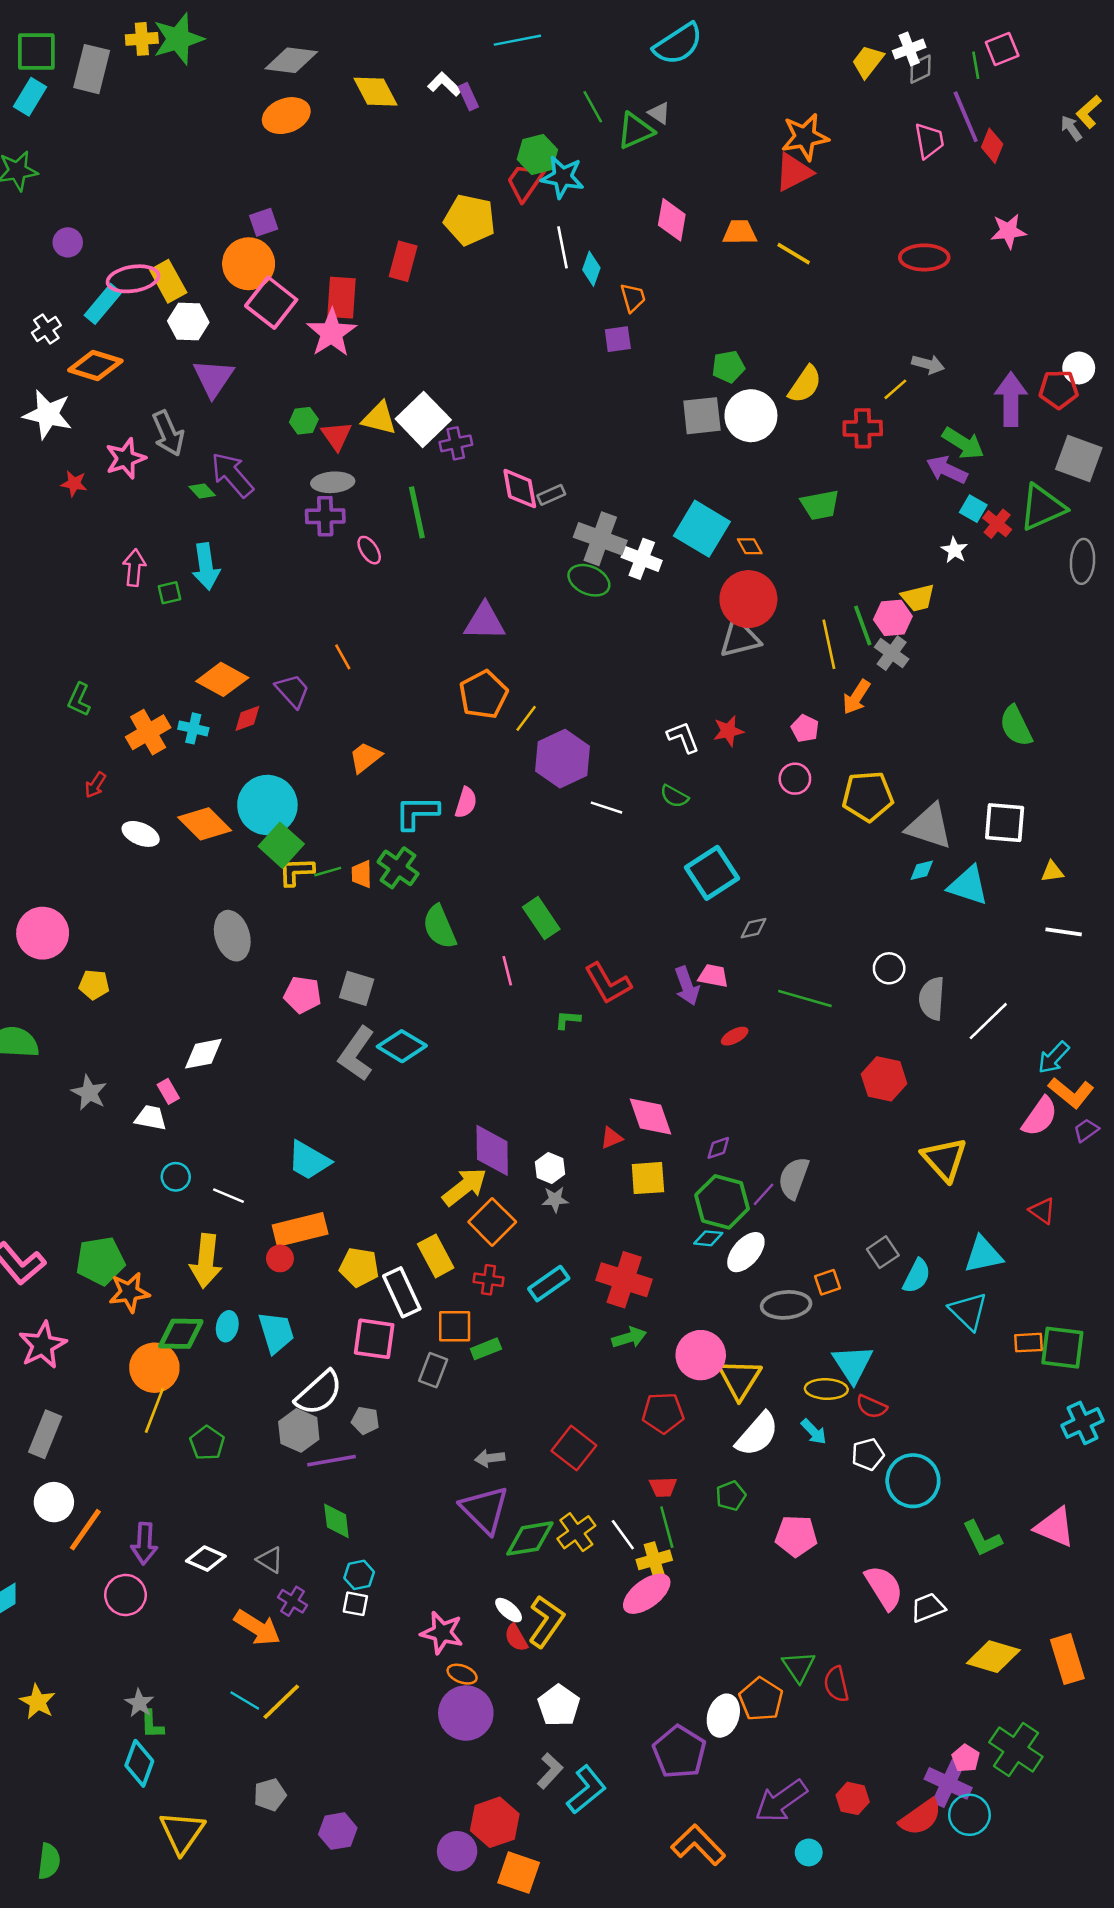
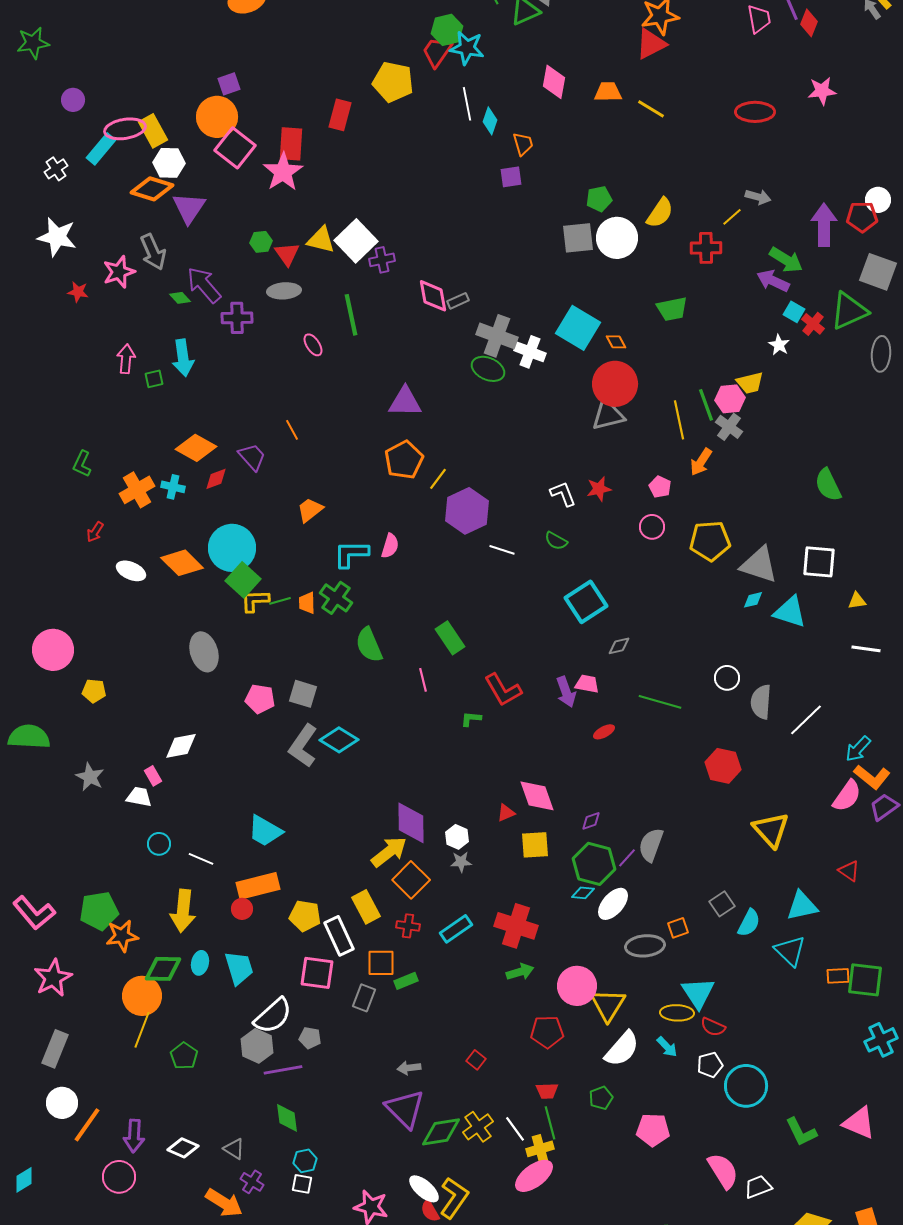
orange diamond: (95, 365) -> (152, 189), moved
purple cross: (325, 516) -> (237, 318), moved
purple trapezoid: (1086, 1130) -> (884, 807), size x1.4
red square: (574, 1448) -> (476, 1060), size x0.6
white ellipse: (509, 1610) -> (424, 1189), size x1.4

